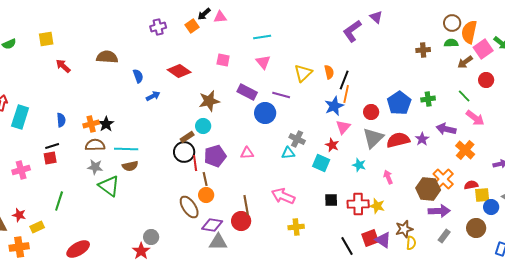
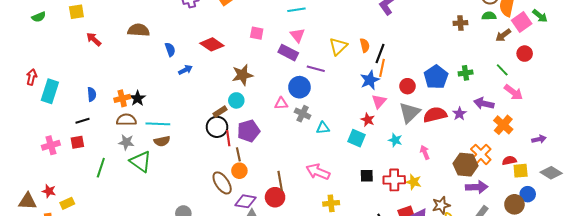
purple rectangle: (247, 92) -> (288, 53), moved
gray cross: (297, 139) -> (303, 114), moved
pink triangle: (247, 153) -> (281, 103), moved
red square: (50, 158) -> (77, 142), moved
green line: (59, 201) -> (101, 168), moved
blue circle: (491, 207) -> (528, 194), moved

